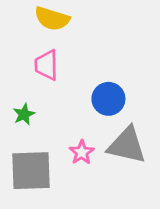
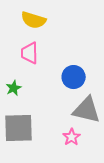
pink star: (82, 152) -> (72, 137), moved

